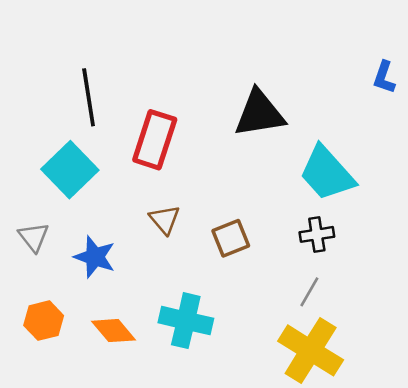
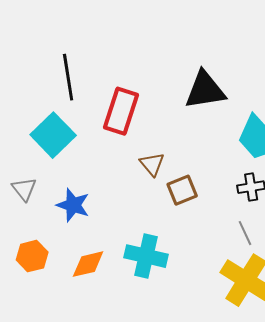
brown triangle: (165, 220) -> (152, 164), moved
gray line: (309, 292) -> (245, 233), turned -55
orange diamond: (114, 331) -> (88, 264), turned -63

